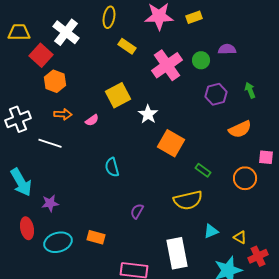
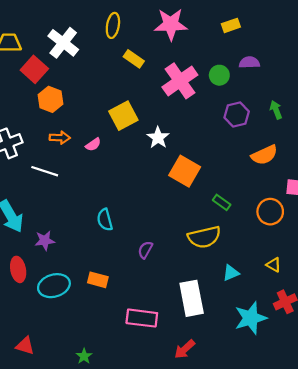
yellow rectangle: (194, 17) -> (231, 25), moved
cyan semicircle: (112, 167) -> (105, 220), moved
yellow triangle: (240, 237) -> (274, 265), moved

